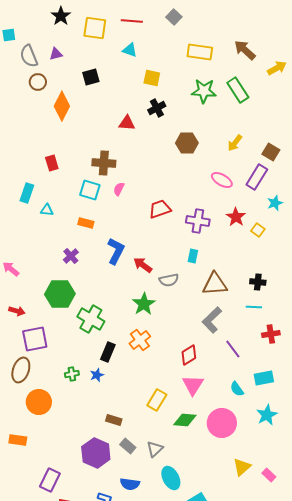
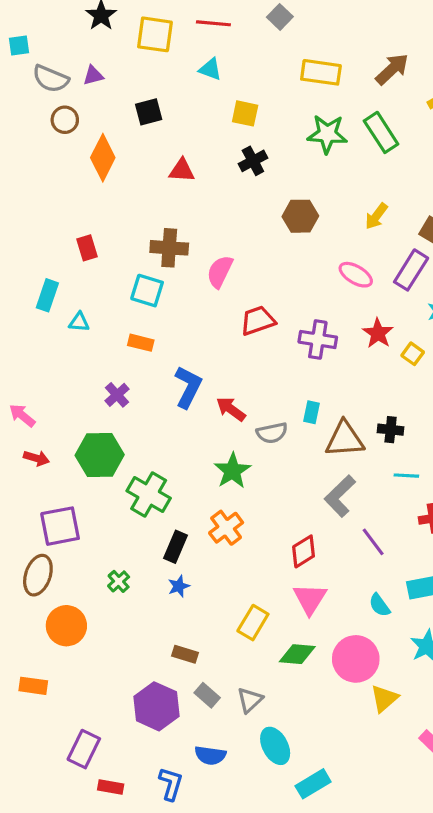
brown arrow: (245, 50) -> (392, 69), turned 95
gray semicircle: (29, 56) -> (51, 79), turned -45
red triangle: (127, 123) -> (182, 170), moved
pink semicircle: (119, 189) -> (220, 272), moved, size x1.5
cyan rectangle: (193, 256) -> (311, 412), moved
black cross: (258, 282) -> (391, 430), moved
red arrow: (17, 311) -> (36, 458), moved
green cross: (72, 374) -> (119, 581), turned -32
blue star: (97, 375) -> (179, 586), moved
yellow triangle: (242, 467) -> (384, 698), moved

